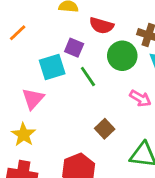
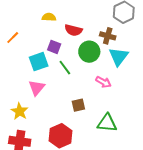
pink triangle: (33, 99) -> (37, 88), moved
brown square: (105, 129) -> (78, 105), turned 32

